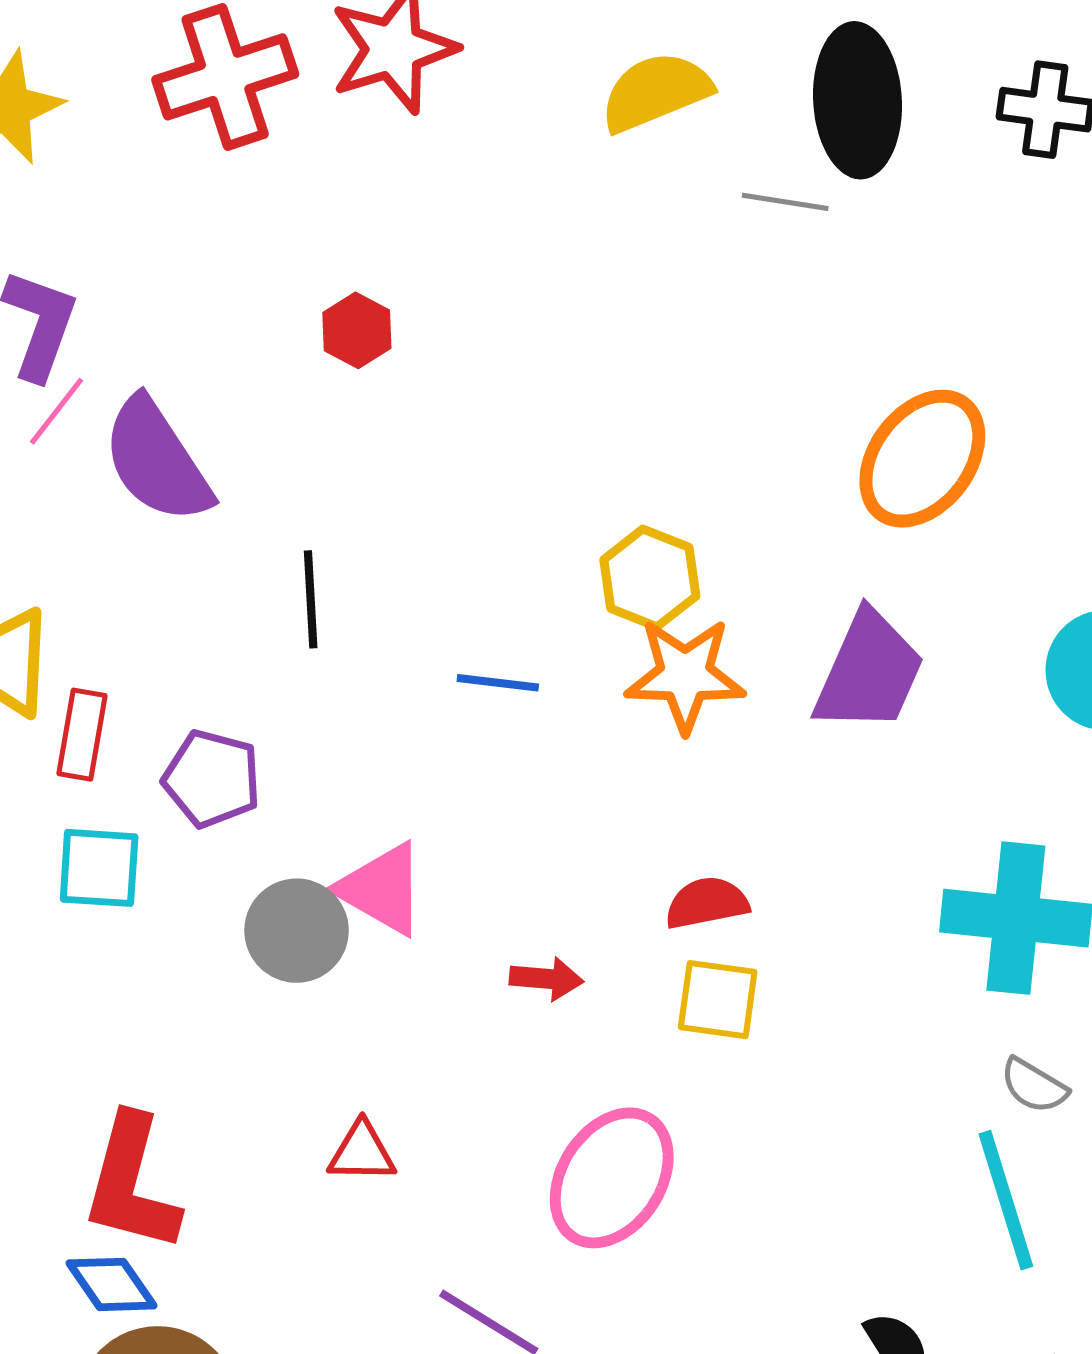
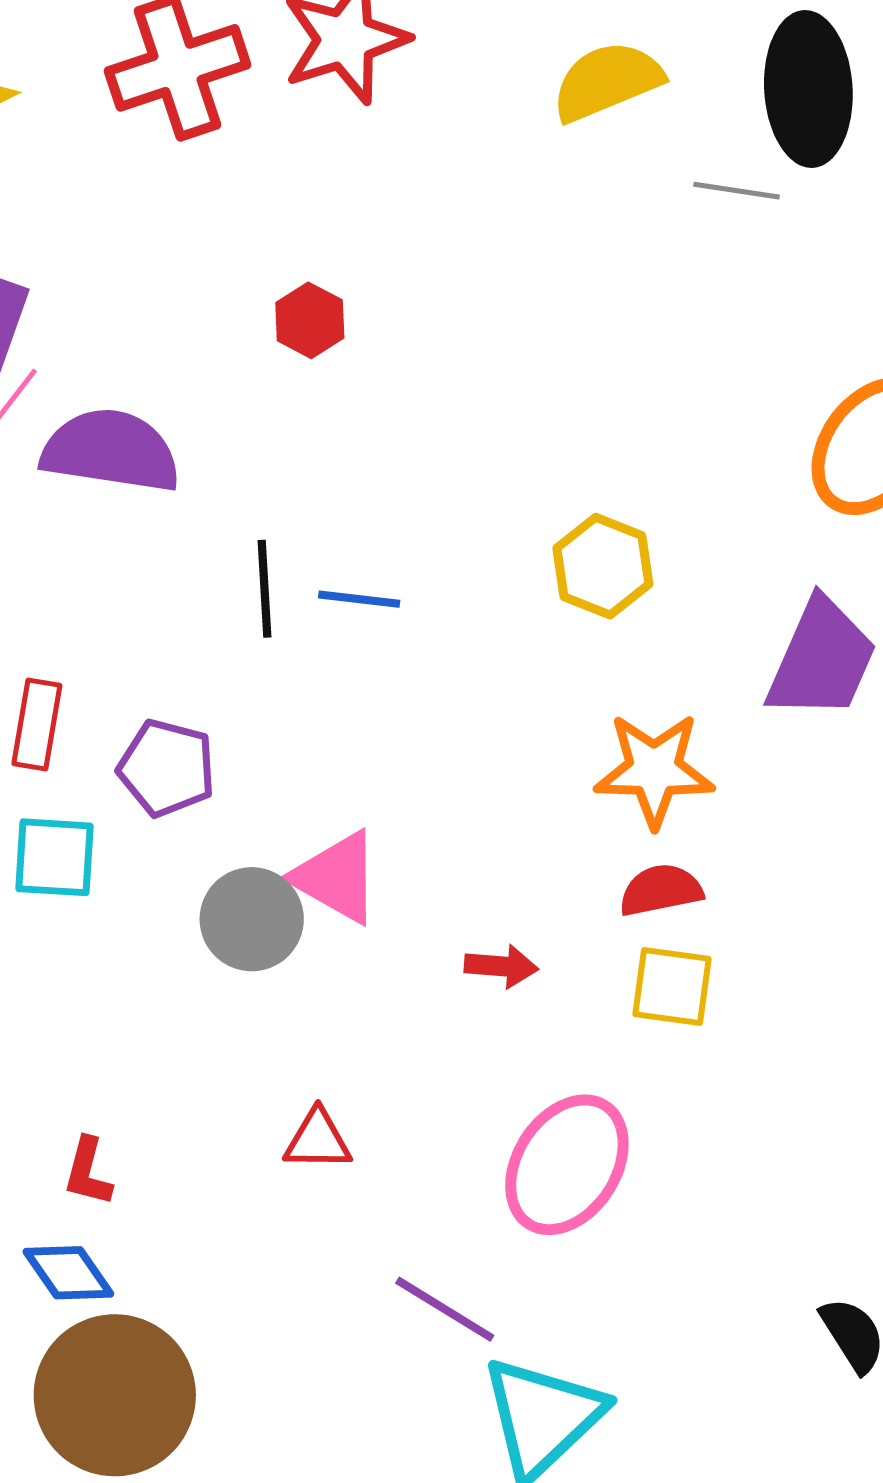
purple semicircle: (157, 461) -> (111, 451), turned 132
orange star: (685, 675) -> (654, 770), moved
blue line: (498, 683) -> (359, 599), moved
red L-shape: (131, 1183) -> (88, 1172), size x0.5

